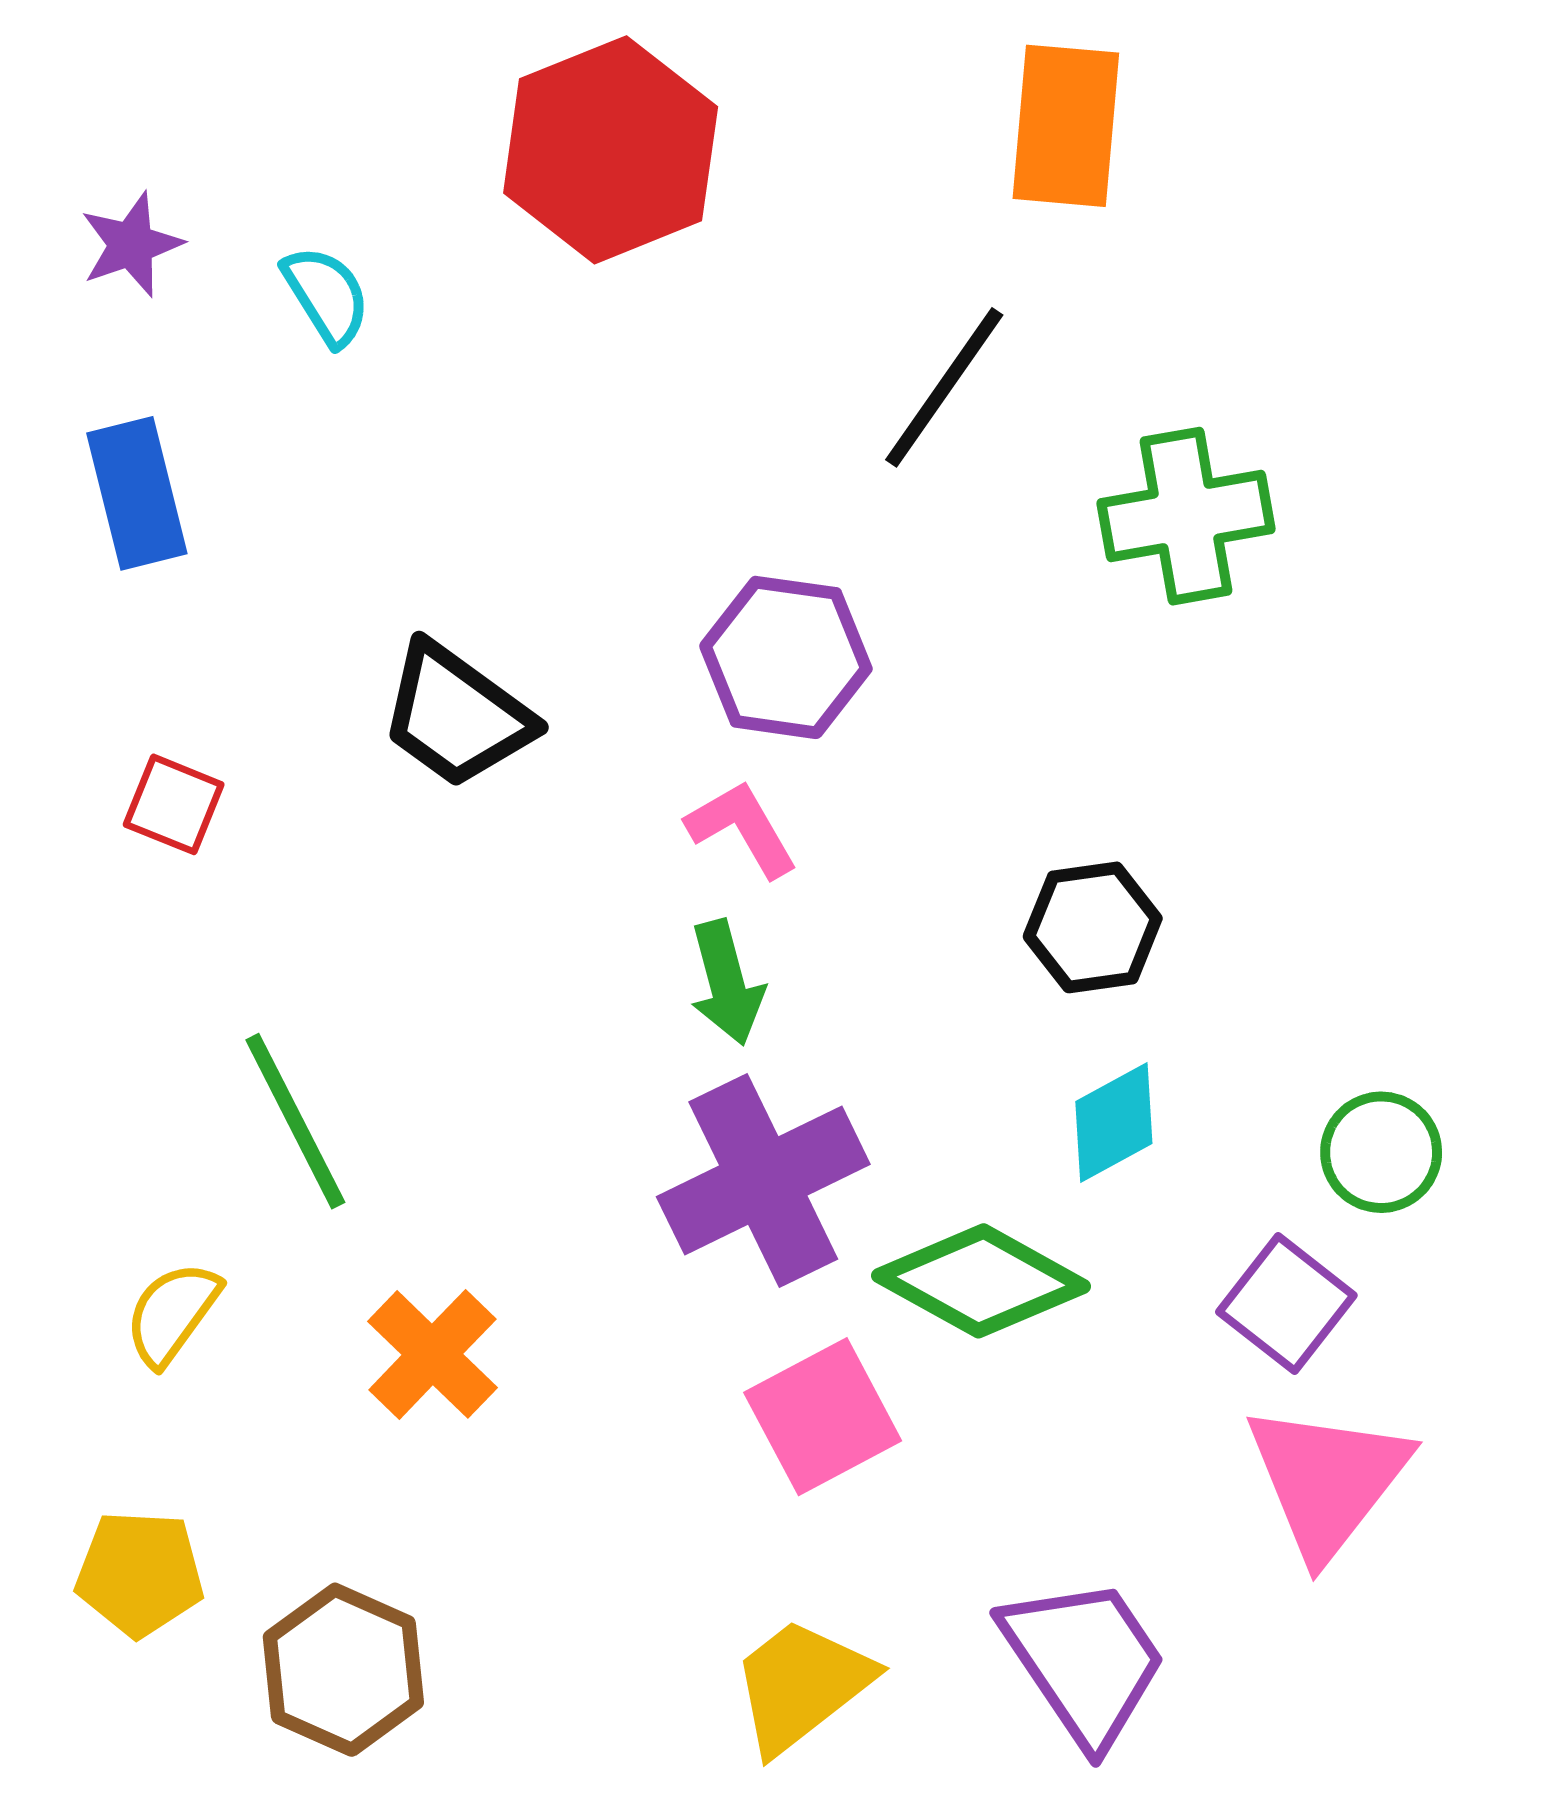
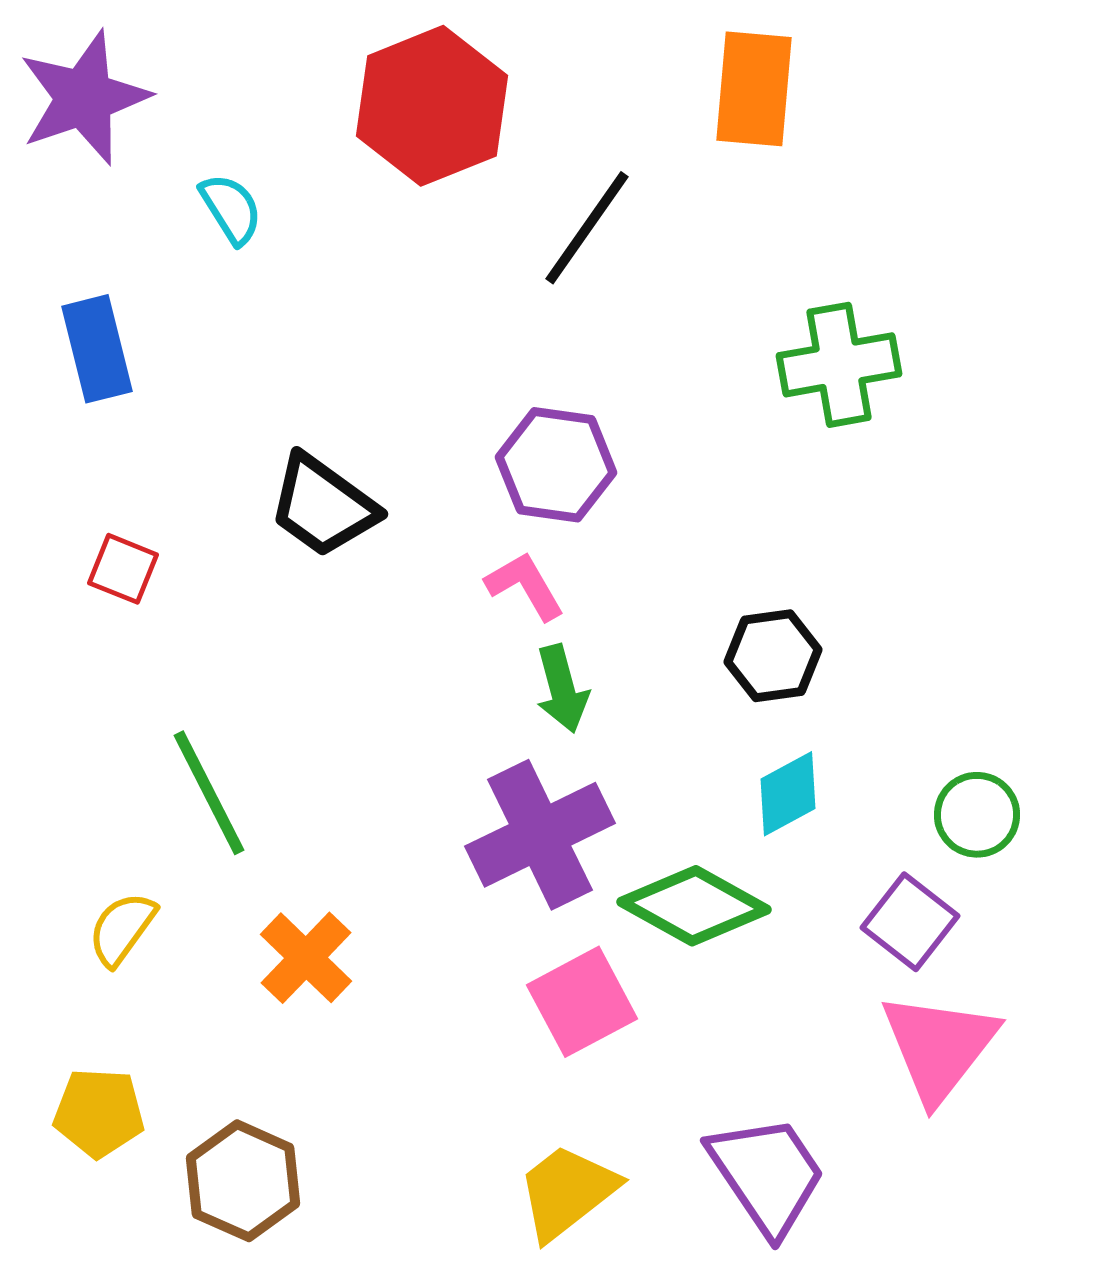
purple star: (131, 245) -> (84, 98), moved, size x1.8
black line: (944, 387) -> (587, 228), moved
green arrow: (727, 983) -> (562, 689), moved

